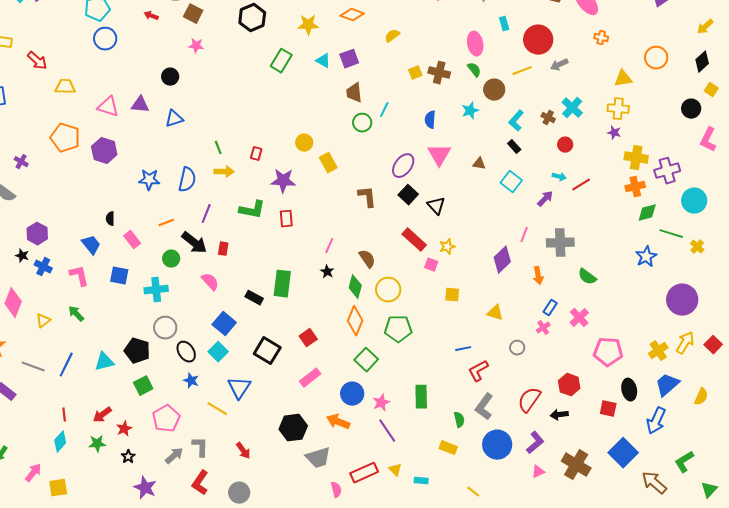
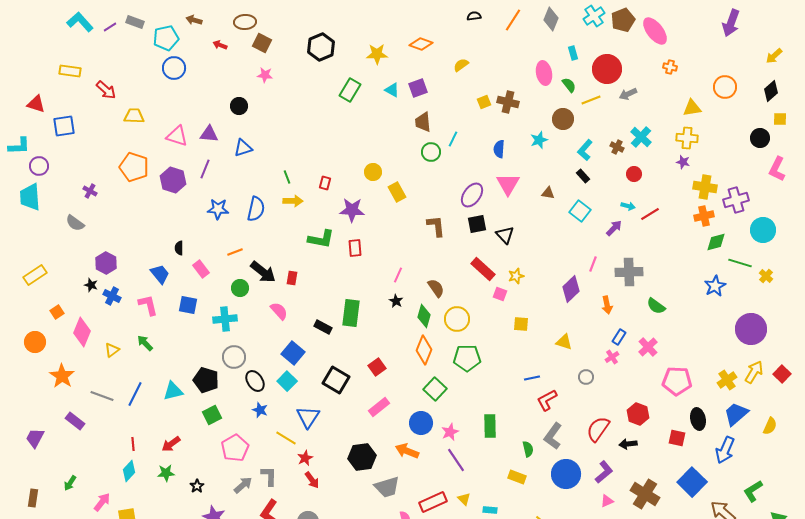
green semicircle: (474, 70) -> (569, 85), moved
yellow square: (711, 90) -> (780, 119), turned -32
black square: (408, 195) -> (477, 224), turned 36
purple line: (206, 214) -> (205, 169), moved
red star: (124, 429) -> (305, 458), moved

